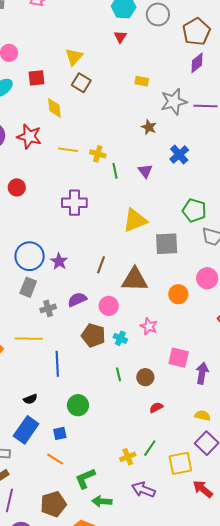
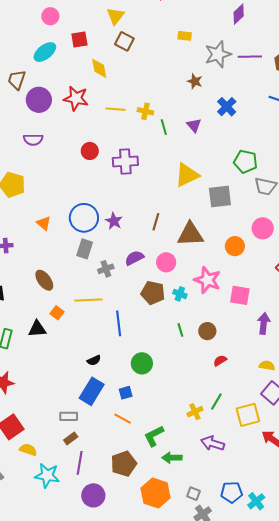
red circle: (17, 187) -> (90, 151), moved
pink star: (149, 326) -> (207, 280), size x1.5
pink square: (179, 358) -> (240, 295), moved

